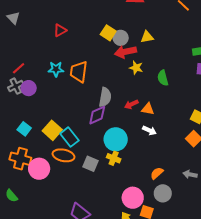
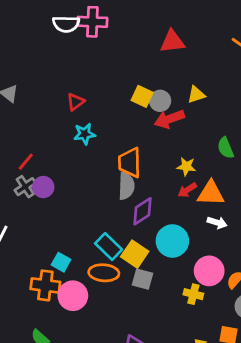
yellow star: (136, 68) -> (186, 166), moved
cyan star: (56, 69) -> (85, 134), moved
orange trapezoid: (79, 72) -> (130, 163), moved
gray semicircle: (105, 97) -> (126, 186), moved
orange triangle: (148, 109) -> (211, 193), size x1.5
cyan square: (24, 129) -> (61, 262), moved
yellow square: (52, 130) -> (135, 254), moved
yellow cross: (114, 158) -> (193, 294), moved
pink circle: (133, 198) -> (209, 271), moved

